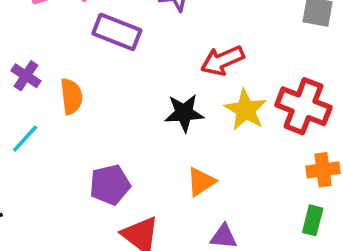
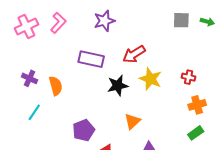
purple rectangle: (117, 32) -> (91, 59), moved
red cross: (303, 106) -> (189, 77), moved, size x0.5
green rectangle: (313, 220) -> (196, 133), turned 49

